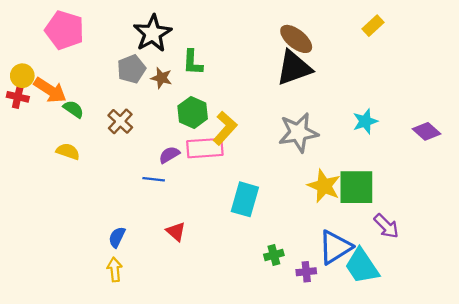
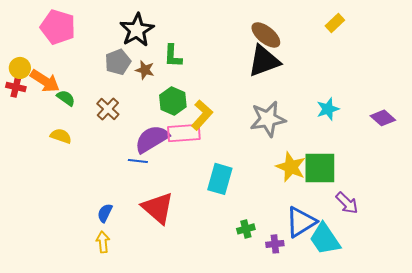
purple semicircle: (169, 155) -> (152, 139), size x1.8
red triangle: (176, 232) -> (158, 208), size x1.8

